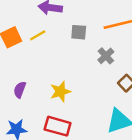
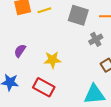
gray square: (79, 32) -> (78, 15), size x1.5

